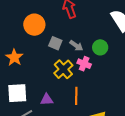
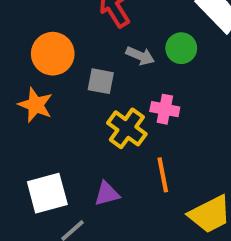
gray arrow: (76, 46) -> (140, 56), moved
green circle: (100, 47) -> (181, 48), moved
orange star: (14, 57) -> (35, 105), moved

